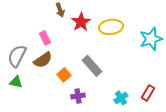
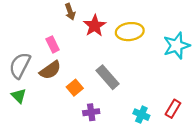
green triangle: (16, 82) -> (19, 96), turned 32
cyan cross: (121, 98) -> (141, 115), turned -32

